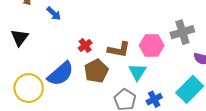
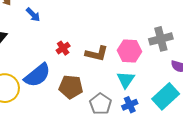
brown pentagon: (96, 71) -> (71, 87), moved, turned 30
cyan triangle: (137, 72) -> (126, 80), moved

